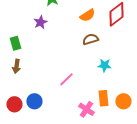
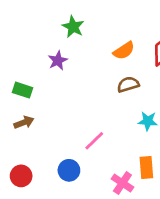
green rectangle: (15, 43) -> (23, 90), turned -56
brown arrow: (16, 66) -> (24, 122), turned -120
blue circle: (34, 101) -> (69, 170), moved

